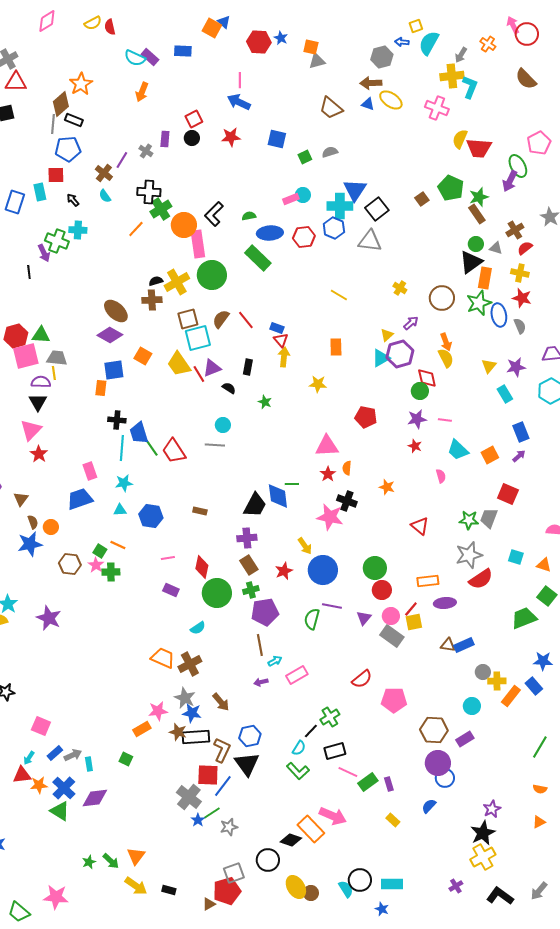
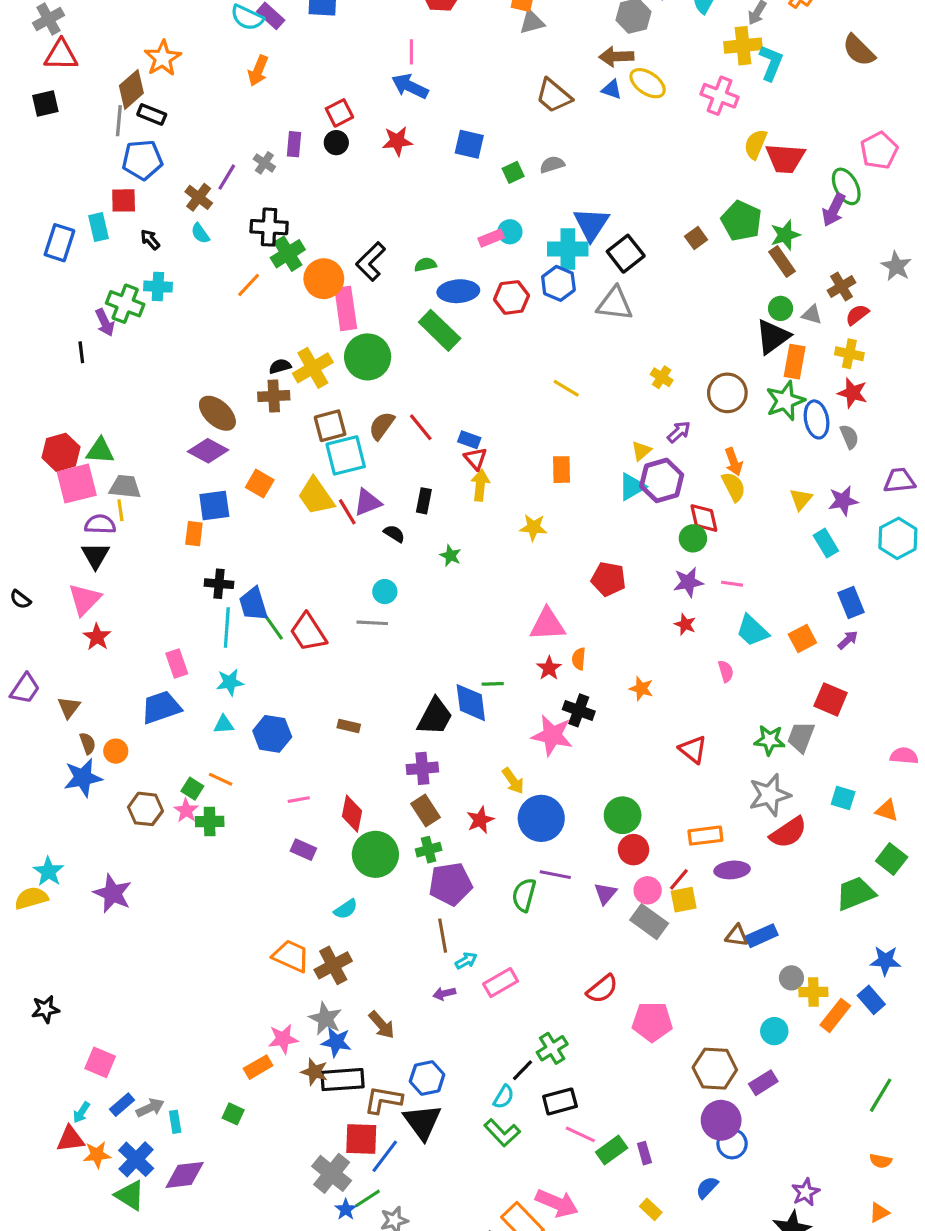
brown L-shape: (222, 750) -> (383, 1100), turned -105

